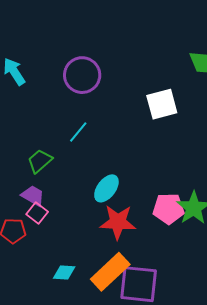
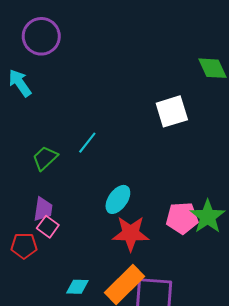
purple circle: (82, 75) -> (41, 36), moved
green trapezoid: (40, 161) -> (45, 158), moved
purple trapezoid: (33, 196) -> (43, 209), turned 70

